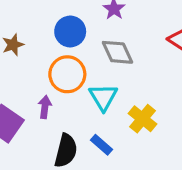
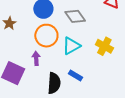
cyan triangle: (103, 97) -> (71, 46), turned 42
yellow cross: (142, 119) -> (104, 46), moved

